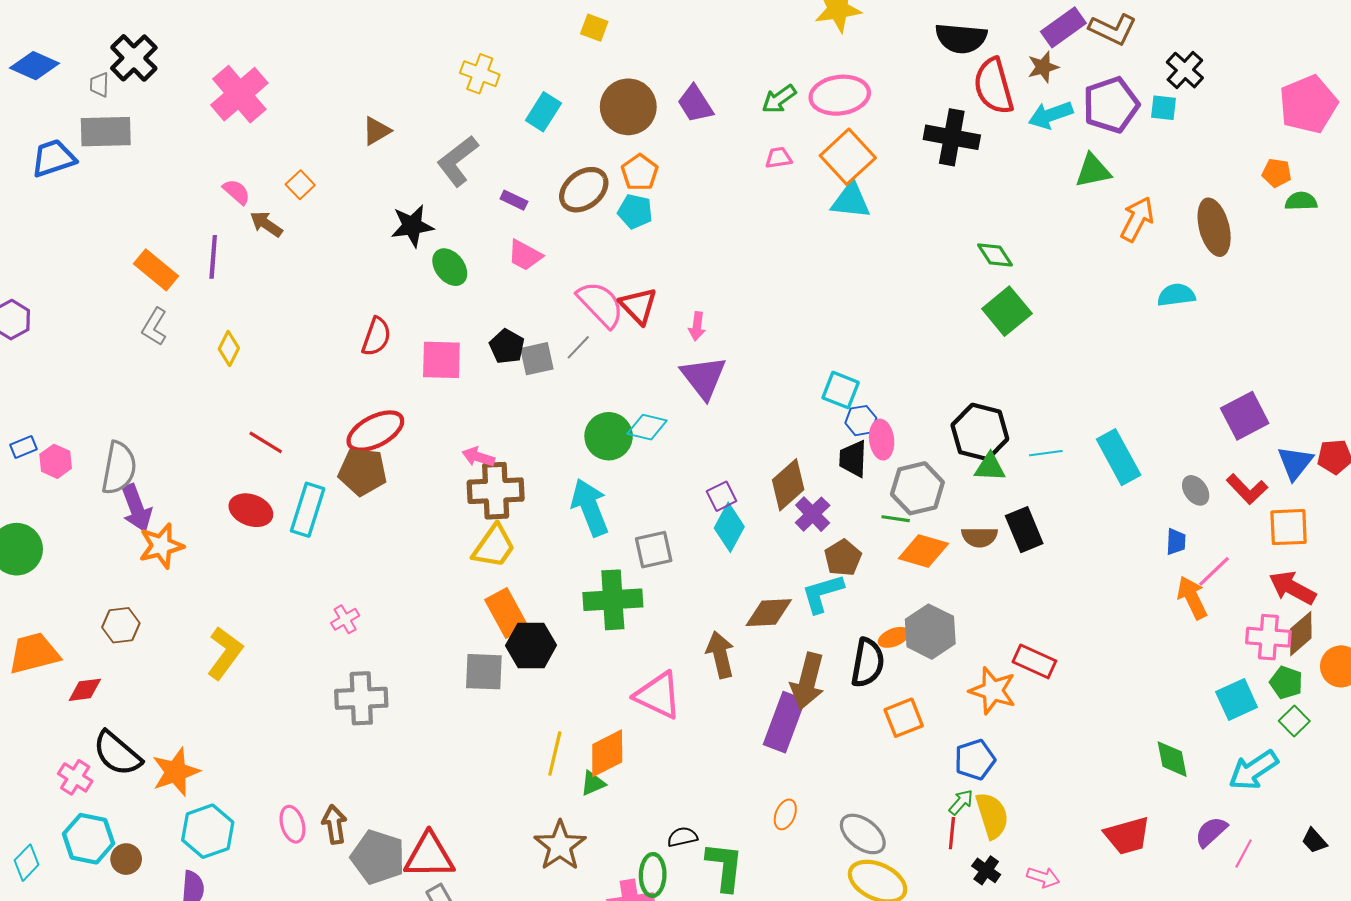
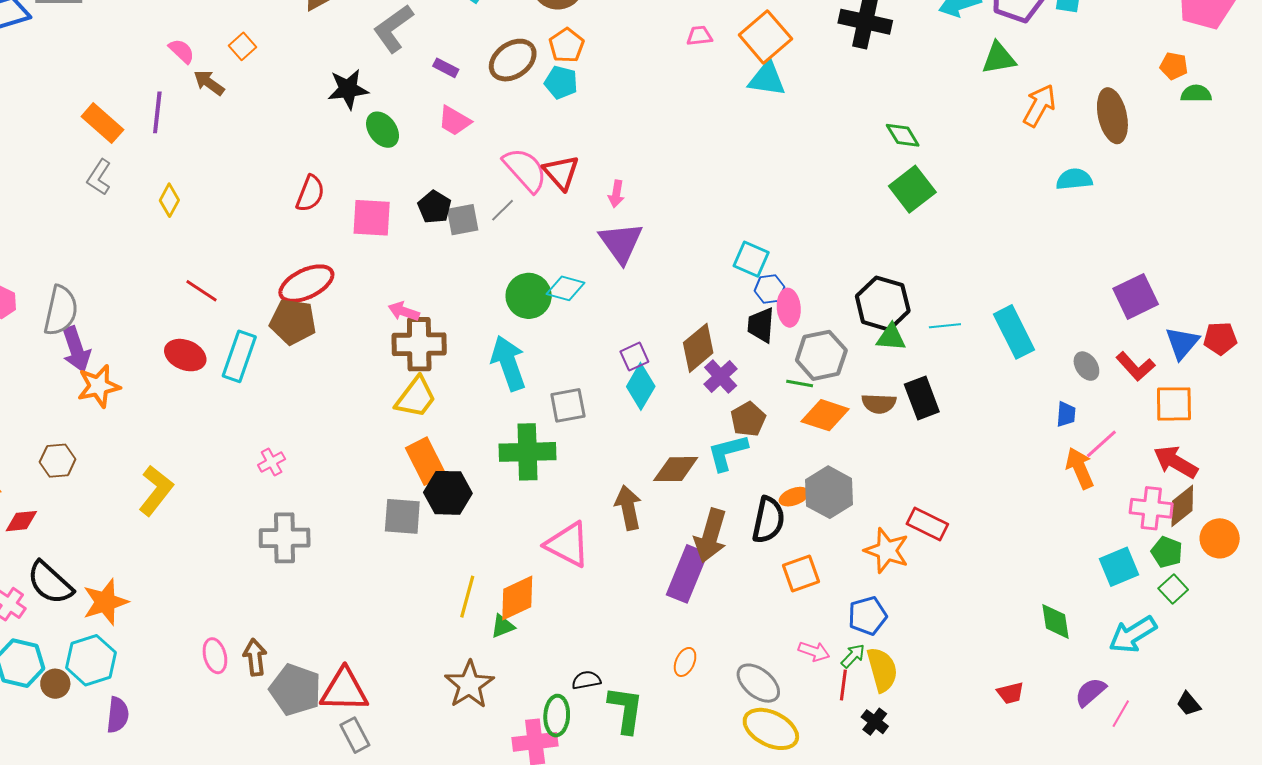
cyan hexagon: (208, 831) -> (91, 660), moved
red trapezoid: (1127, 836) -> (1010, 693), size x0.6
pink arrow: (1043, 877) -> (814, 651), moved

